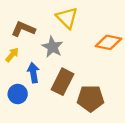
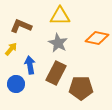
yellow triangle: (67, 18) -> (60, 16), turned -45
gray star: (52, 47) -> (58, 43), moved

